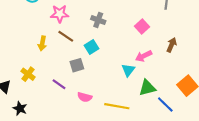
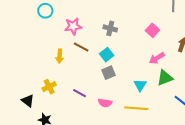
gray square: (77, 65) -> (108, 73), moved
cyan triangle: (128, 70) -> (140, 85), moved
yellow cross: (28, 74) -> (49, 87), turned 32
green triangle: (147, 88) -> (165, 78), moved

